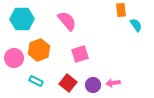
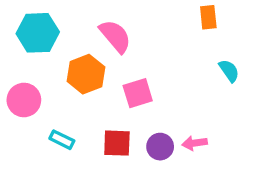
cyan semicircle: (136, 25) -> (229, 71), moved
orange hexagon: (39, 50) -> (86, 74), moved
red square: (68, 83) -> (117, 143), turned -36

